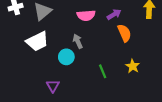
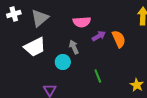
purple arrow: (114, 14) -> (99, 36), moved
yellow star: (133, 66) -> (137, 85), moved

